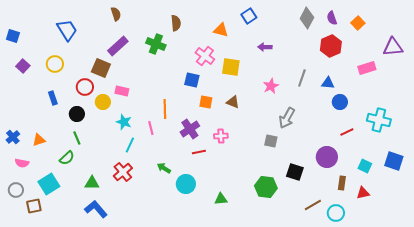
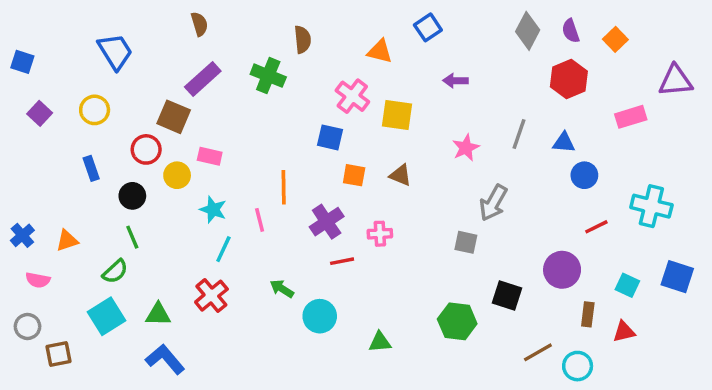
cyan square: (49, 184) -> (107, 316), moved

